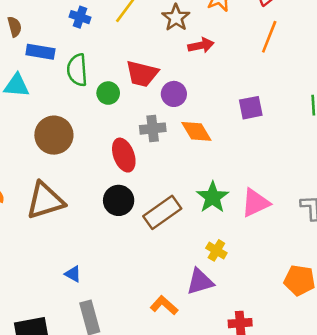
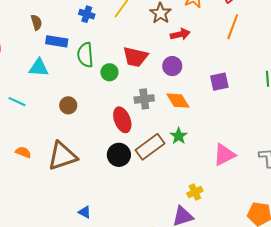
purple circle: (174, 94) -> (172, 66), moved
brown circle: (54, 135) -> (68, 105), size x0.6
green star: (213, 197) -> (179, 136), moved, size x0.7
brown rectangle: (162, 212) -> (150, 147), moved
yellow cross: (216, 250) -> (195, 192), turned 35

